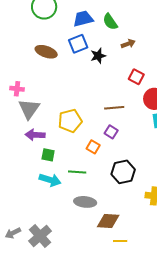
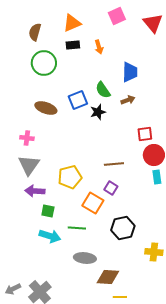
blue trapezoid: (83, 19) -> (130, 72), moved, turned 105
green semicircle: (110, 22) -> (103, 90), moved
red square: (136, 77) -> (145, 134), moved, turned -35
pink cross: (17, 89) -> (27, 138), moved
orange square: (93, 147) -> (93, 203), size x1.5

